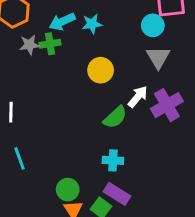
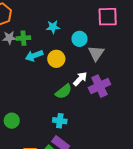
cyan arrow: (62, 22) -> (34, 56), moved
cyan circle: (153, 25) -> (79, 39), moved
green circle: (68, 190) -> (12, 121), moved

